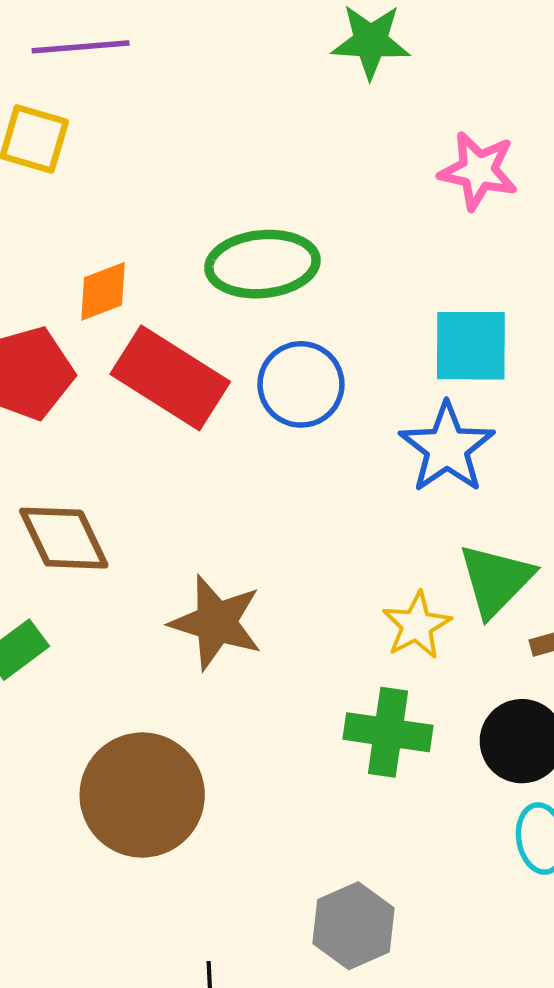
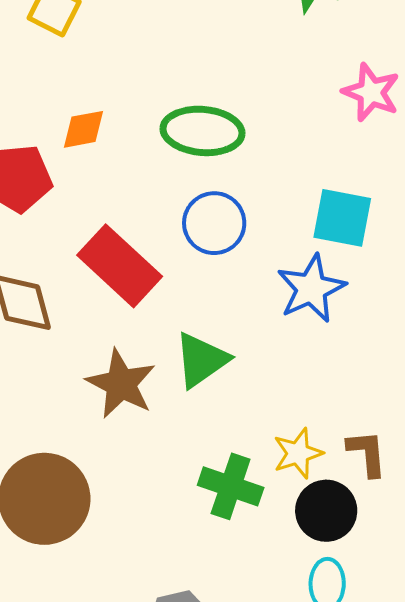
red rectangle: (170, 378) -> (120, 266), moved
green triangle: (496, 580) -> (201, 360), moved
yellow star: (417, 625) -> (298, 453), moved

